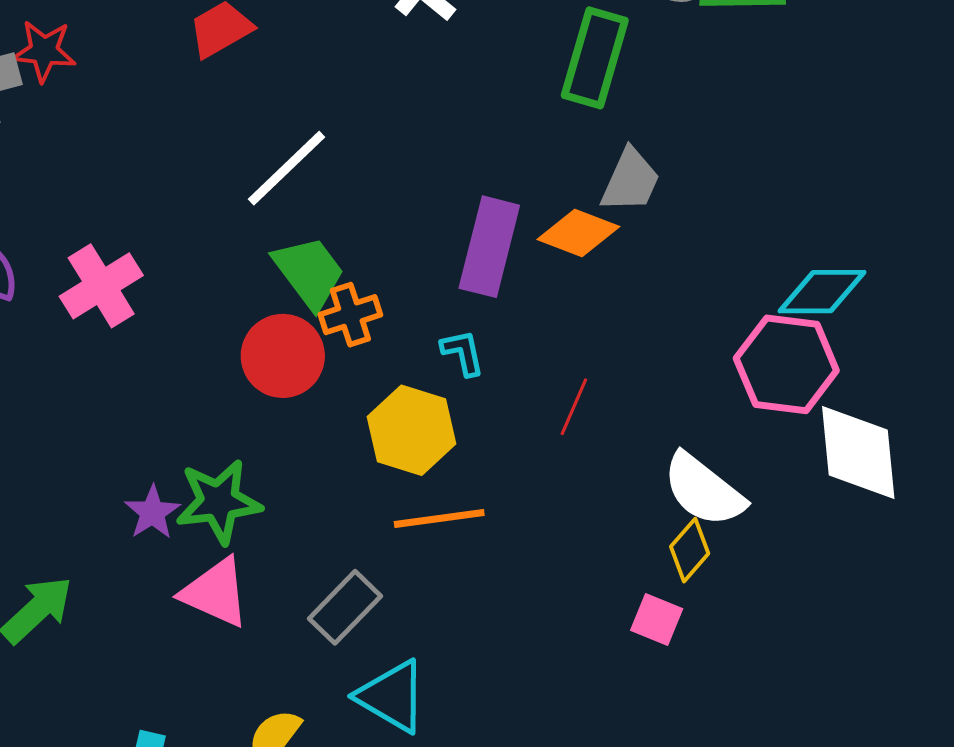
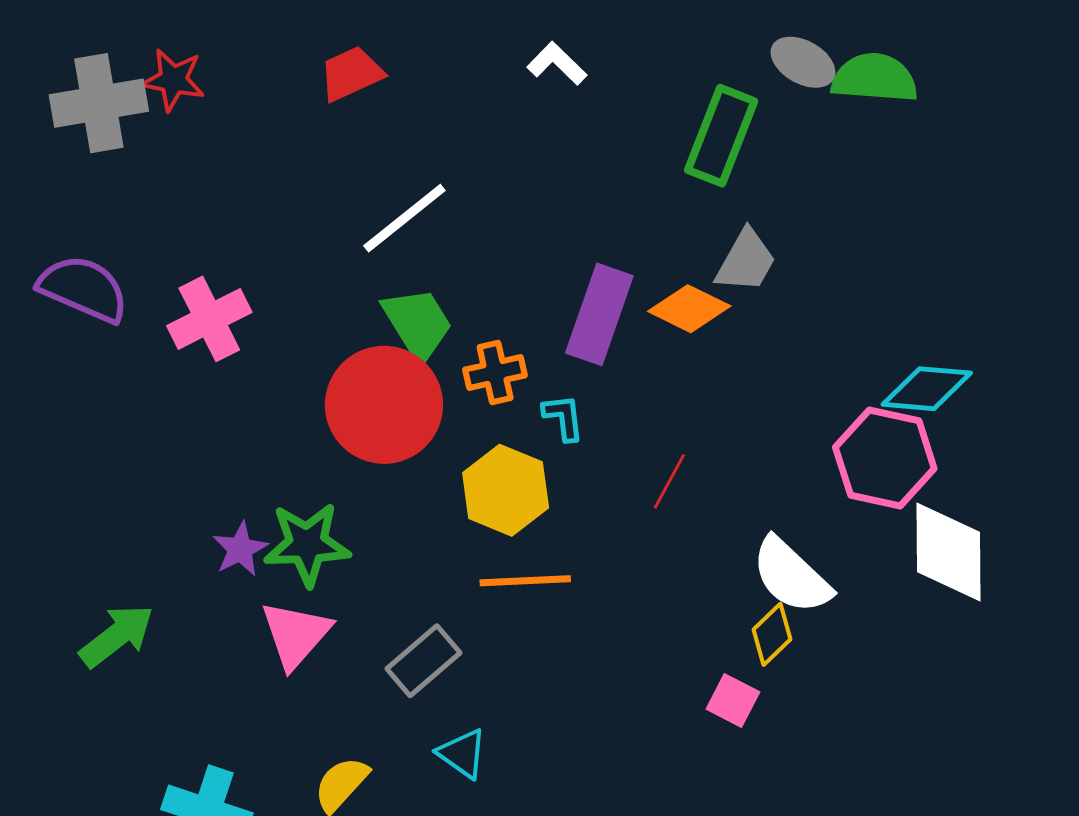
orange cross: (350, 315) -> (495, 372), moved
red circle: (283, 356) -> (384, 405), size x1.4
pink triangle: (215, 593) -> (296, 635), turned 42
cyan triangle: (392, 696) -> (462, 754), size x0.7

